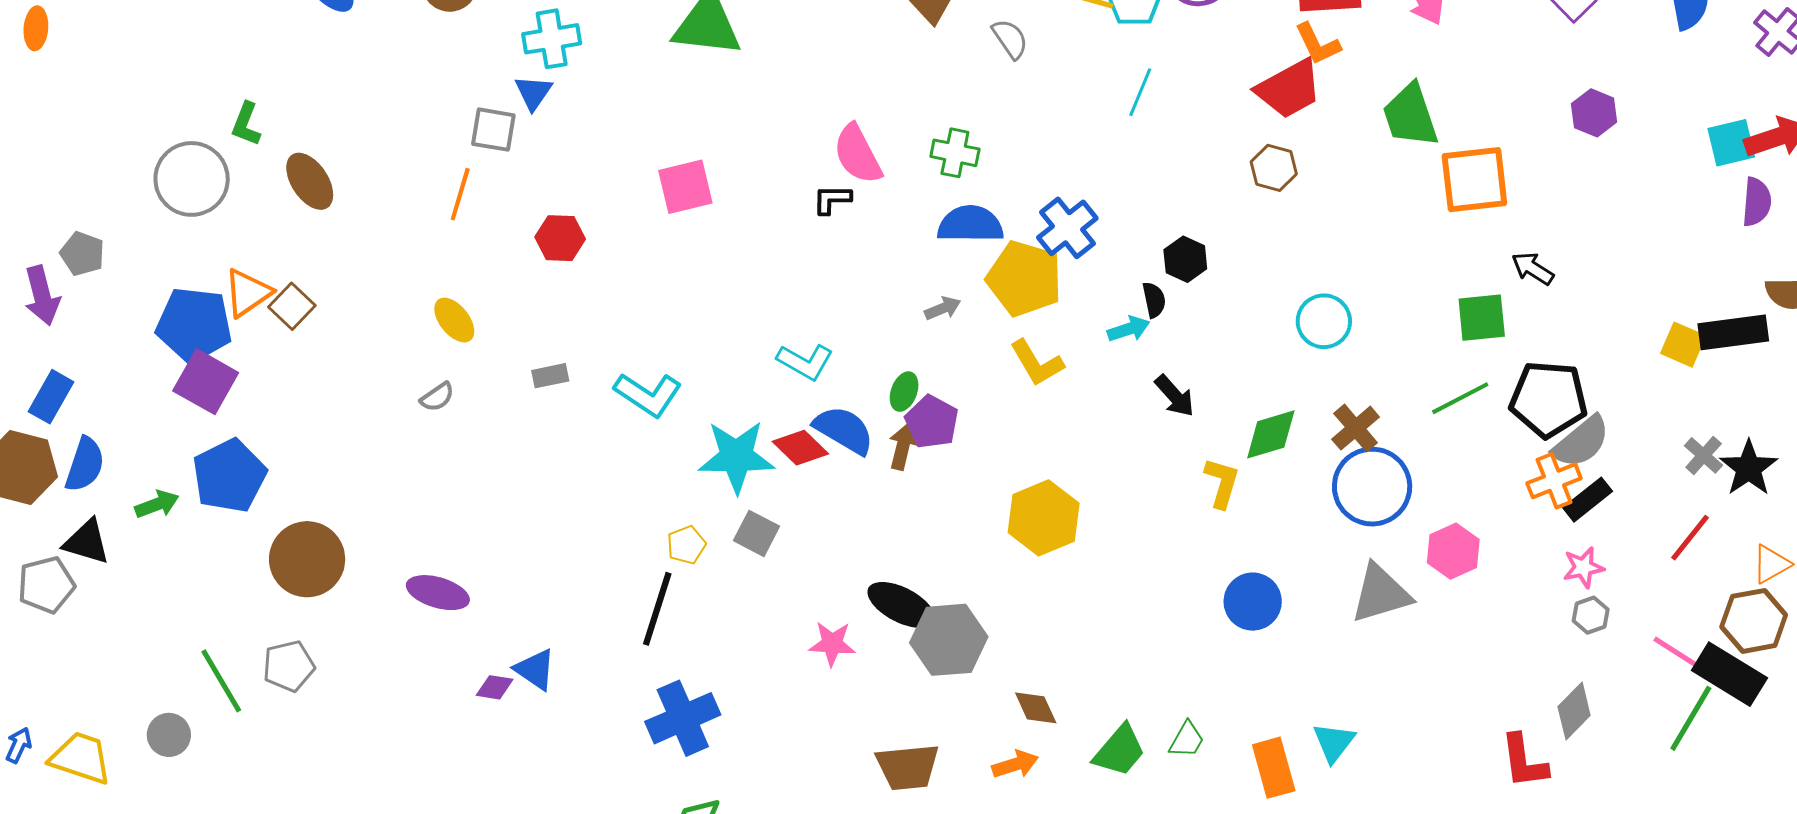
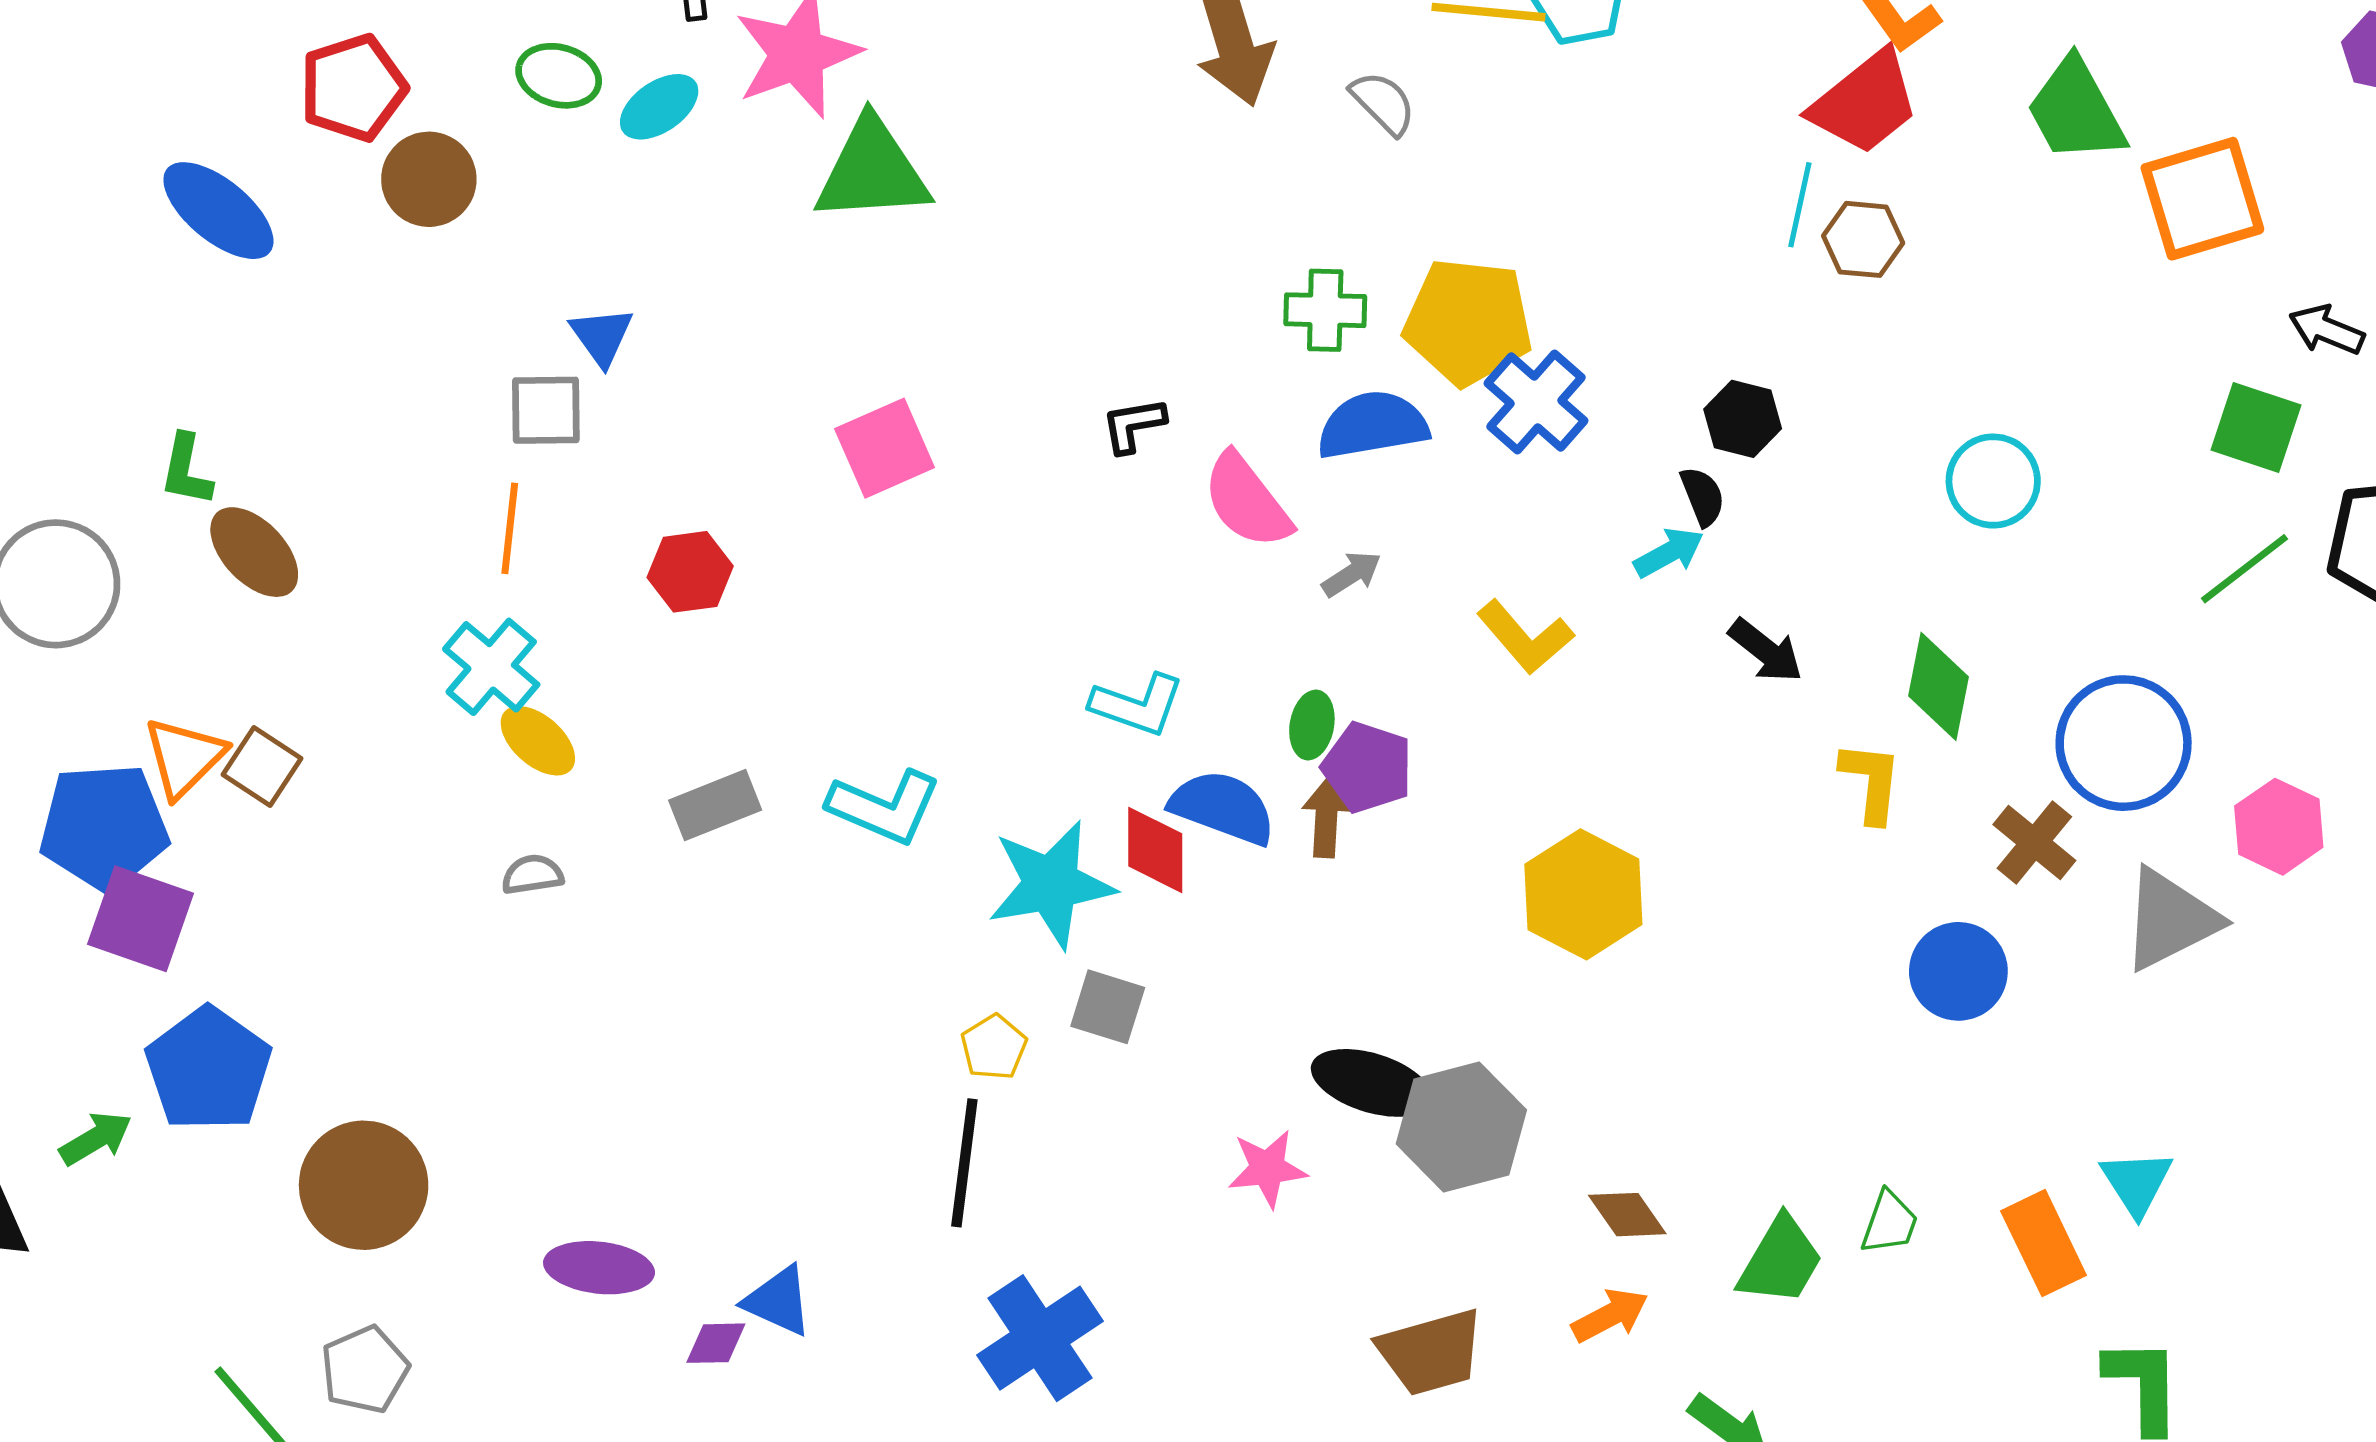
cyan cross: (552, 39) -> (491, 667), moved, turned -30
cyan line: (1140, 92) -> (1800, 205), moved
green L-shape: (246, 124) -> (186, 470), moved
pink semicircle: (858, 154) -> (1247, 501), moved
yellow pentagon: (1024, 279) -> (1468, 322), moved
green square: (1482, 318) -> (2256, 427), turned 34
gray rectangle: (550, 376) -> (715, 805), size x1.4
gray semicircle: (437, 397) -> (532, 875), turned -144
brown cross: (1356, 428) -> (2034, 843), moved
green diamond: (1271, 434) -> (1938, 686), turned -52
red diamond: (800, 448) -> (1155, 850), turned 56
purple ellipse: (438, 593) -> (599, 1268), moved

